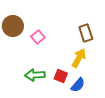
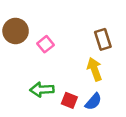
yellow arrow: (79, 58) -> (95, 69), turned -48
red square: (61, 76) -> (69, 100), moved

